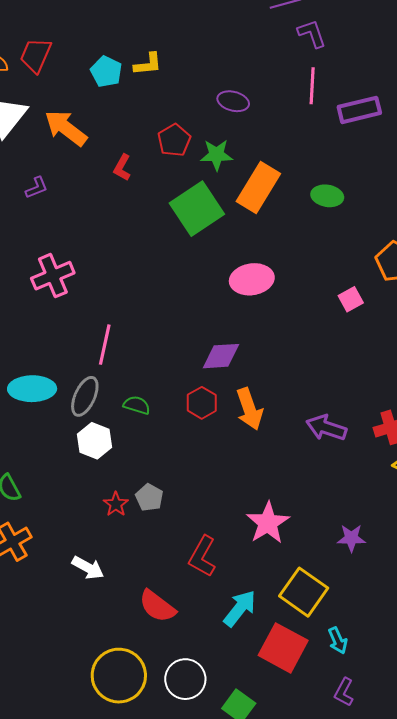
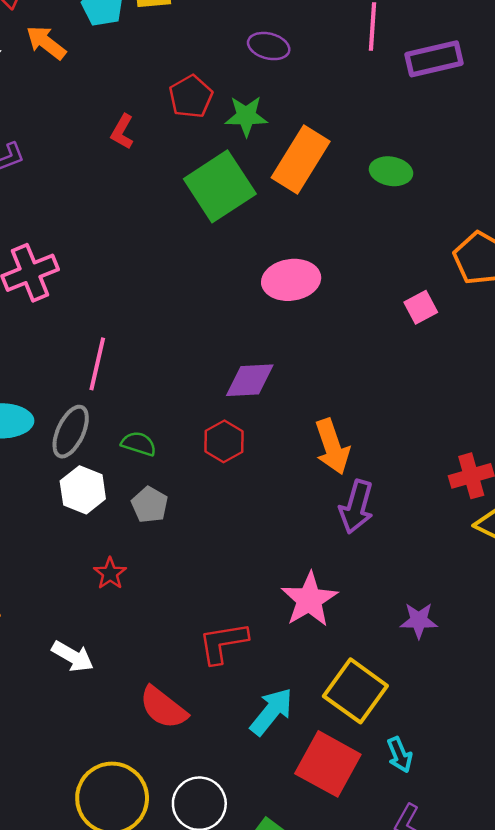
orange arrow: (66, 128) -> (46, 43), moved, size x0.7
orange arrow: (249, 409) -> (332, 447), moved
purple arrow: (326, 428) -> (356, 507), moved, turned -93
gray pentagon: (149, 497) -> (150, 505), moved
red L-shape: (202, 556) -> (223, 643), turned 51

